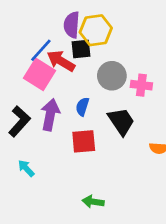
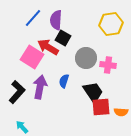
yellow hexagon: (96, 30) -> (111, 24), moved
black square: (81, 49) -> (63, 38), turned 35
blue line: (41, 50) -> (33, 18), moved
red square: (84, 141) -> (101, 107), moved

